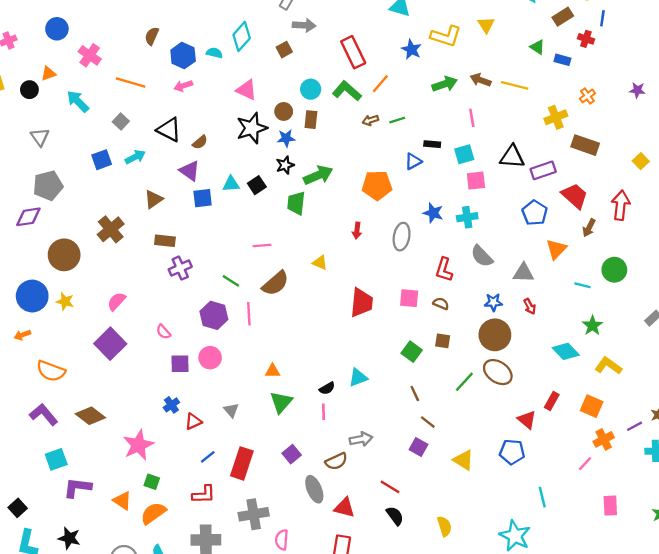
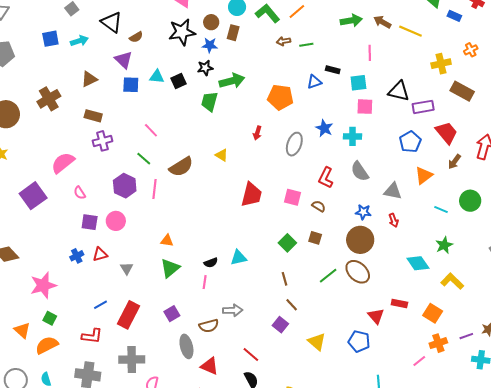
pink line: (262, 246) -> (151, 130), moved, turned 42
pink semicircle: (116, 301) -> (63, 163), moved, size x1.4
red rectangle: (552, 401) -> (399, 304), turned 63
red triangle: (193, 421) -> (100, 254), moved

